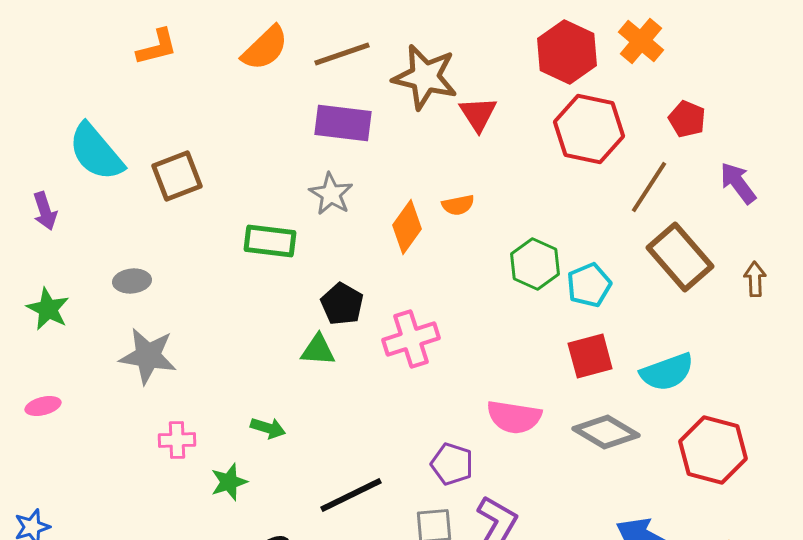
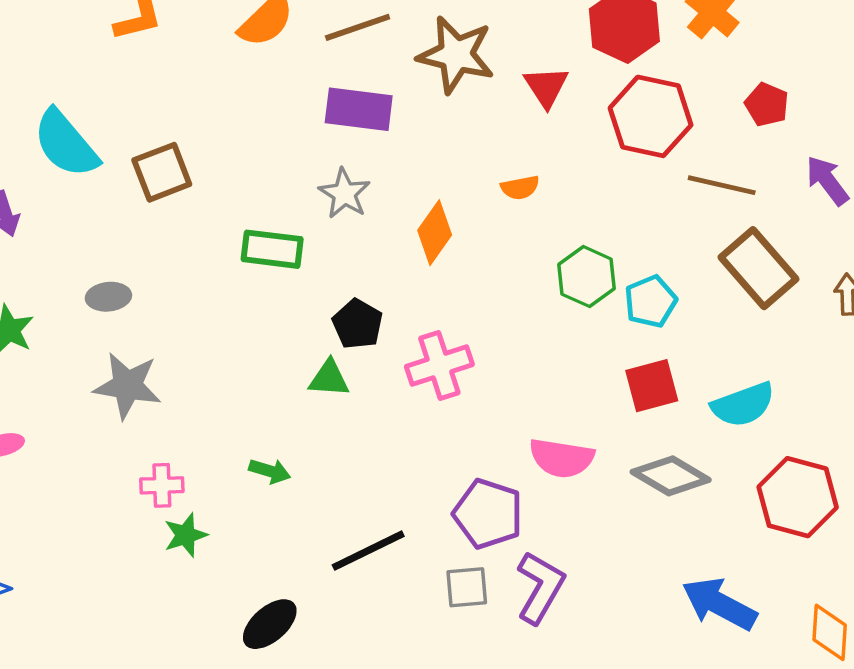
red triangle: (478, 114) -> (546, 87), moved
brown line: (649, 187) -> (722, 185), turned 70
orange semicircle: (458, 205) -> (520, 188), moved
purple pentagon: (452, 464) -> (488, 514), size x1.4
green star: (229, 482) -> (186, 535), moved

